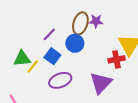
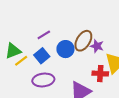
purple star: (96, 21) -> (97, 46), moved
brown ellipse: (80, 23) -> (83, 41), moved
green triangle: (22, 58) -> (13, 51), turned -30

